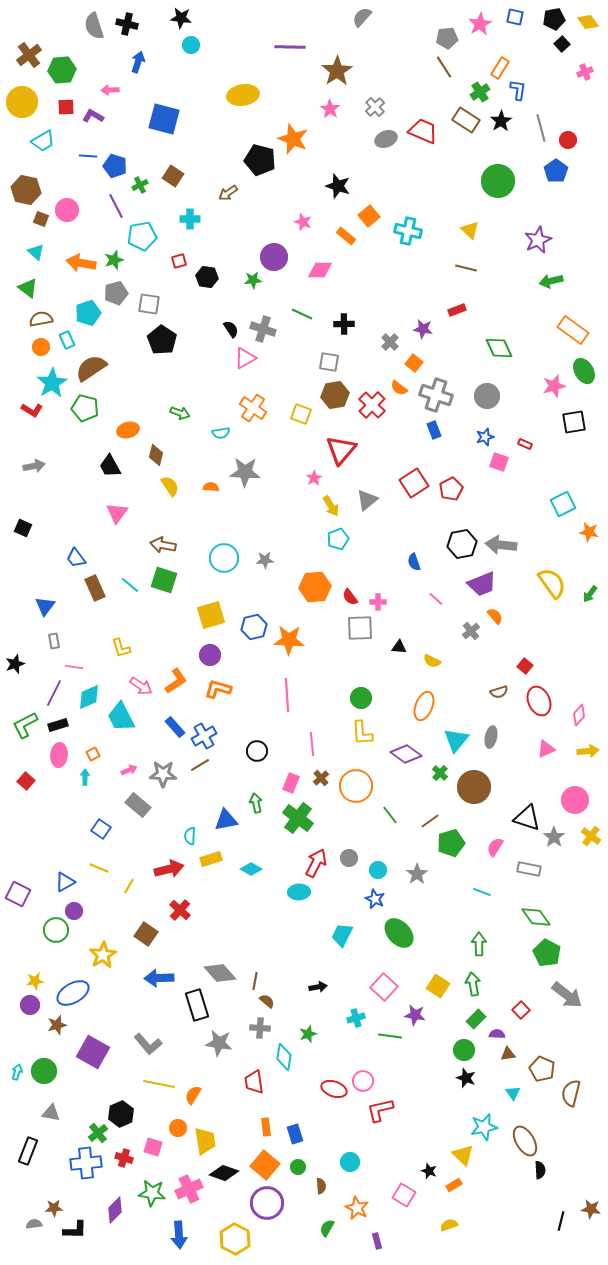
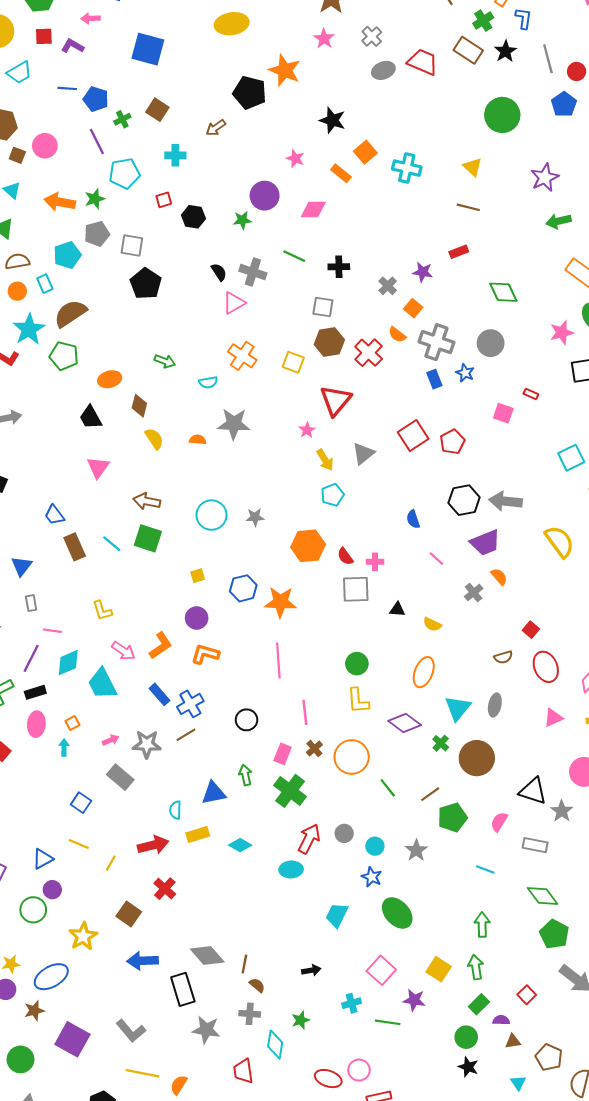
blue star: (485, 437) -> (465, 373), moved, turned -30
yellow square: (211, 615) -> (198, 576), size x0.5

